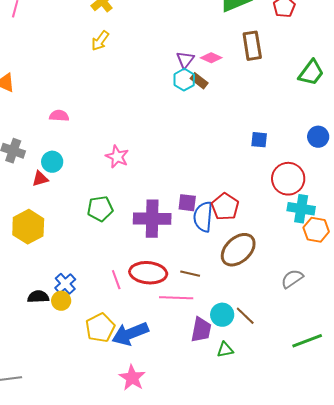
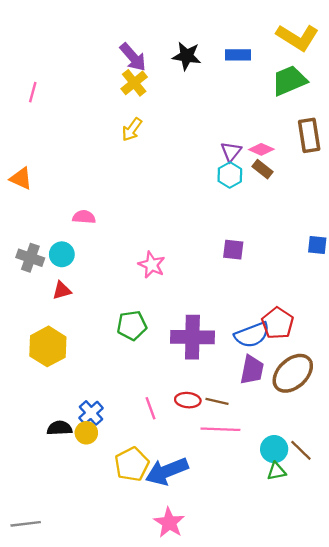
brown rectangle: (199, 81) -> (262, 169), moved
cyan circle: (52, 162) -> (62, 254), moved
purple square: (187, 203) -> (233, 250), moved
blue semicircle: (203, 217) -> (252, 335), turned -116
red ellipse: (148, 273) -> (188, 400), size x0.6
brown line: (190, 274) -> (217, 401), moved
purple trapezoid: (201, 330) -> (252, 370), moved
green triangle: (225, 350) -> (276, 471), moved

